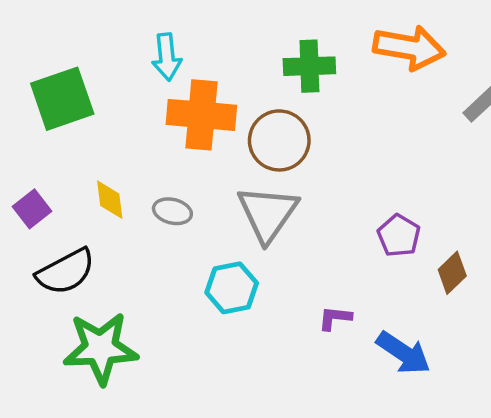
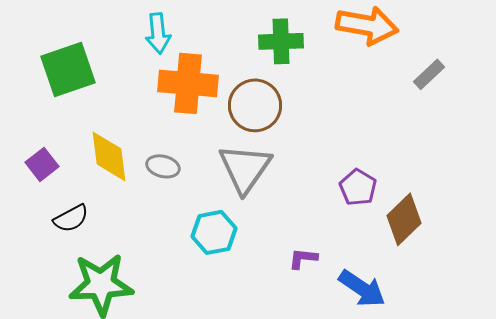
yellow diamond: (110, 200) -> (109, 156), size x1.5
black semicircle: (66, 272) -> (71, 218), size x0.7
brown diamond: (452, 273) -> (404, 219), size x1.4

